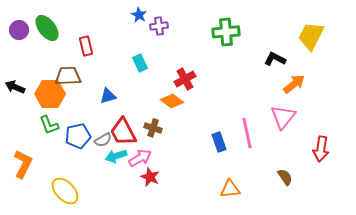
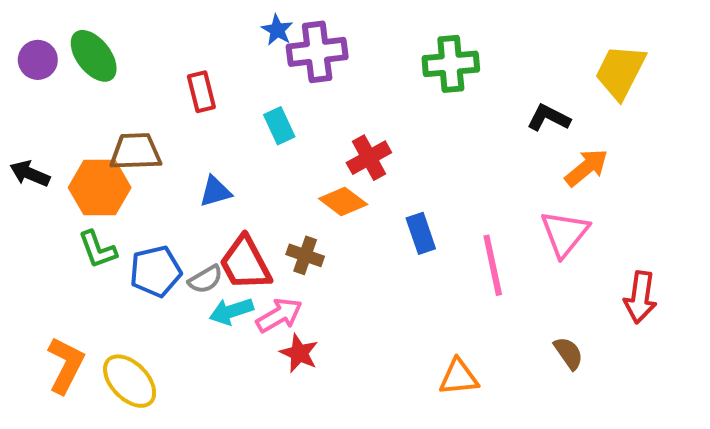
purple cross: (159, 26) -> (317, 52), size x1.6
red rectangle: (86, 46) -> (201, 92), moved
blue rectangle: (219, 142) -> (421, 233), moved
orange L-shape: (23, 164) -> (66, 365), moved

